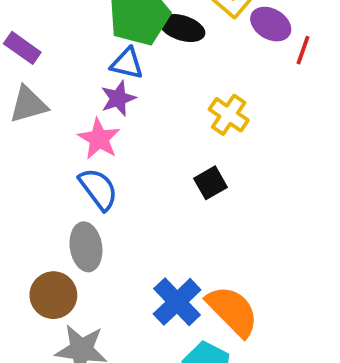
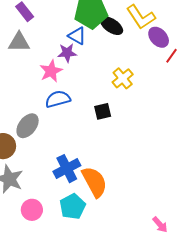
blue semicircle: (98, 189) -> (58, 99), moved, turned -85
gray ellipse: (86, 247) -> (28, 126), turned 30

